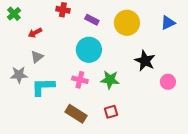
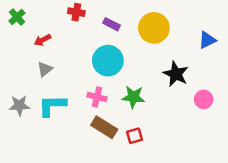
blue triangle: (168, 23) -> (207, 40), moved
gray star: (19, 75) -> (19, 105), moved
brown rectangle: (76, 114) -> (104, 127), moved

